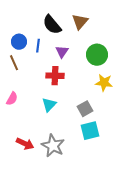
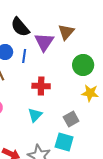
black semicircle: (52, 25) -> (20, 27), moved
purple triangle: (62, 52) -> (44, 42), moved, size x1.5
cyan square: (90, 131) -> (64, 142), moved, turned 30

